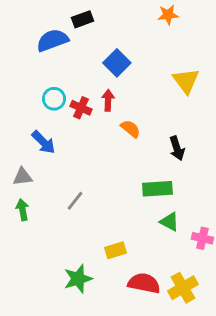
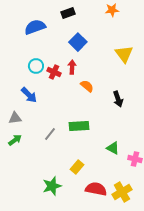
black rectangle: (82, 19) -> (68, 13), moved
green rectangle: (157, 189) -> (79, 126), moved
green arrow: (23, 210) -> (15, 140), turned 64
yellow rectangle: (115, 250) -> (77, 167), turned -32

